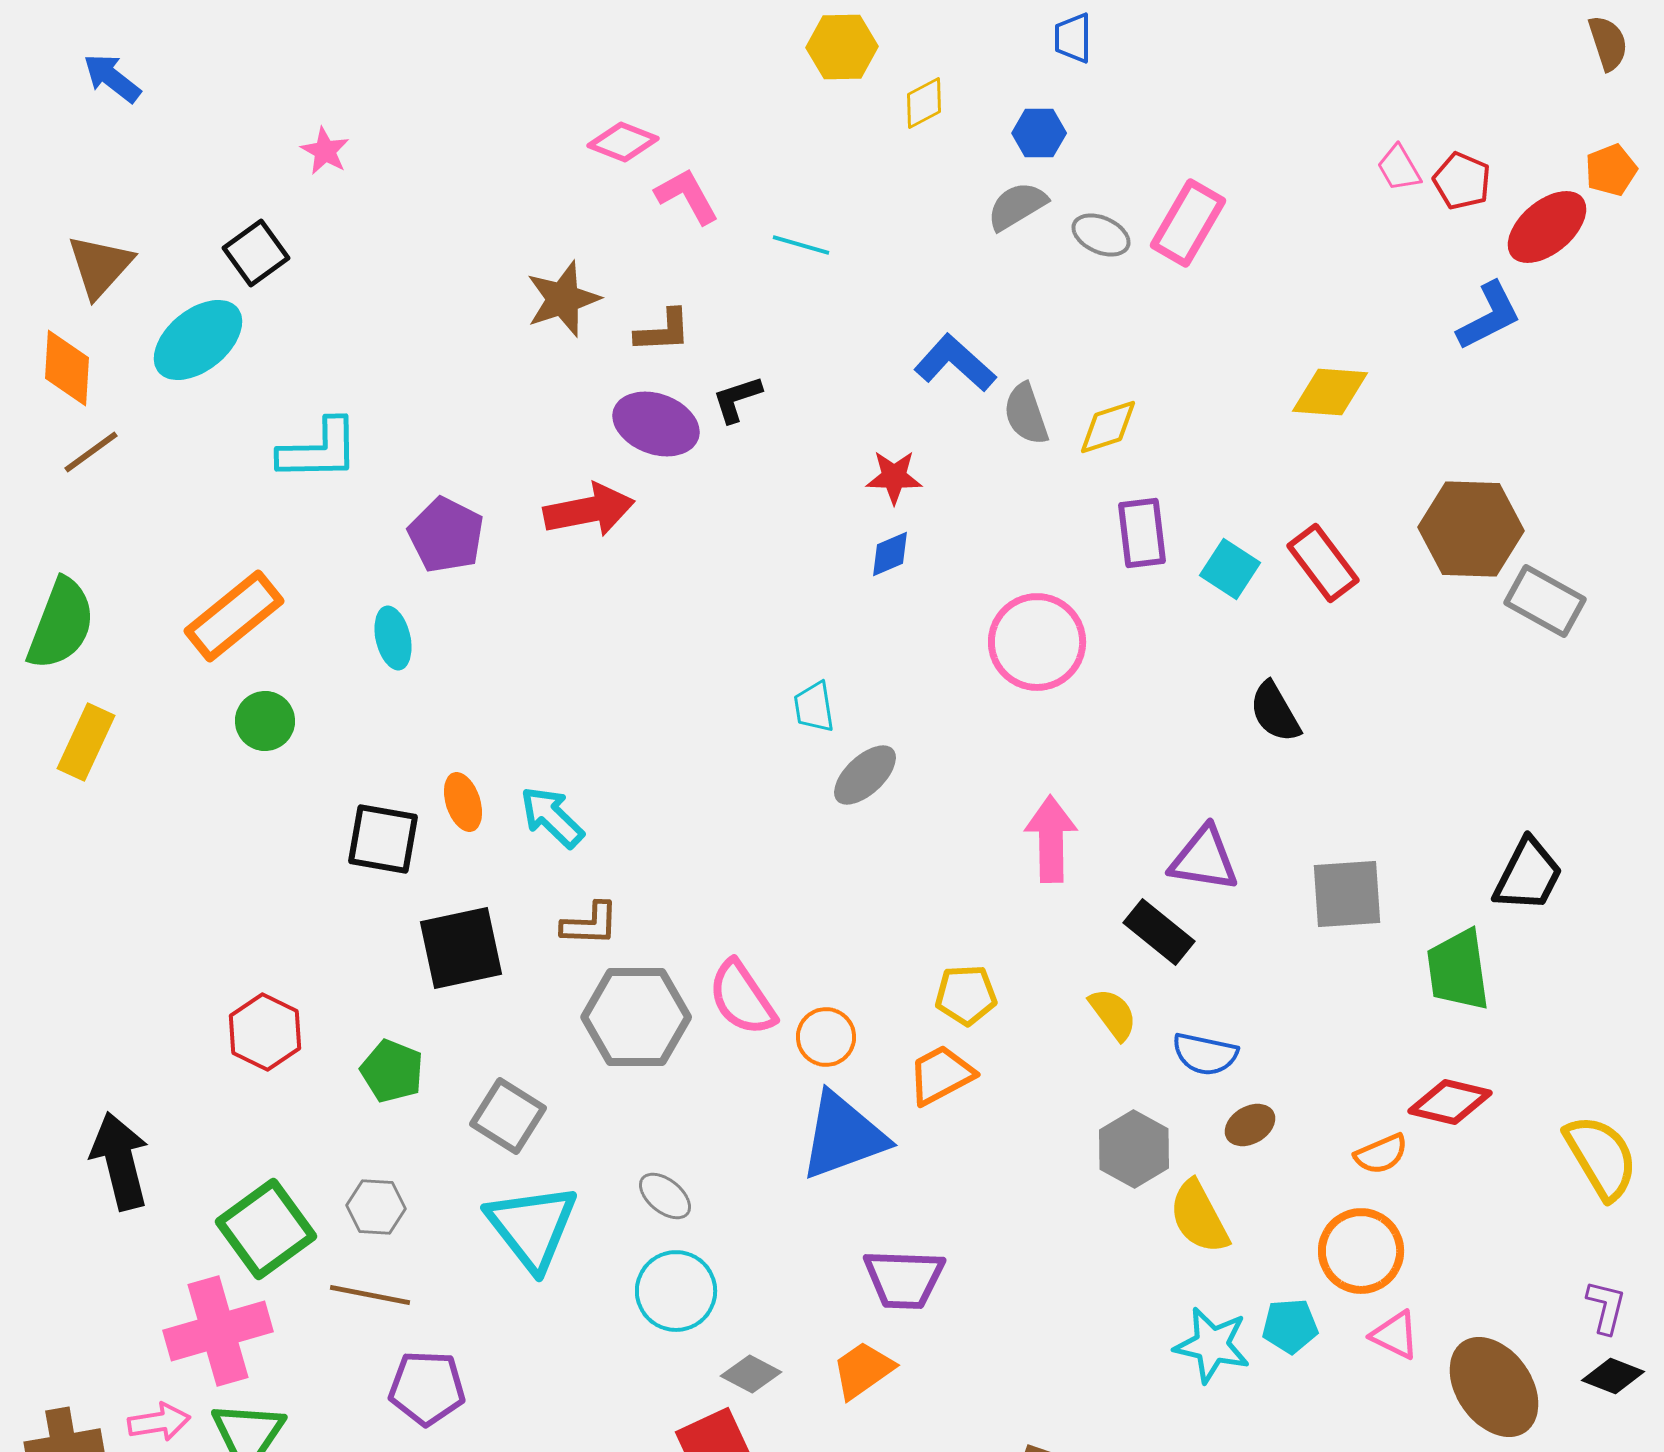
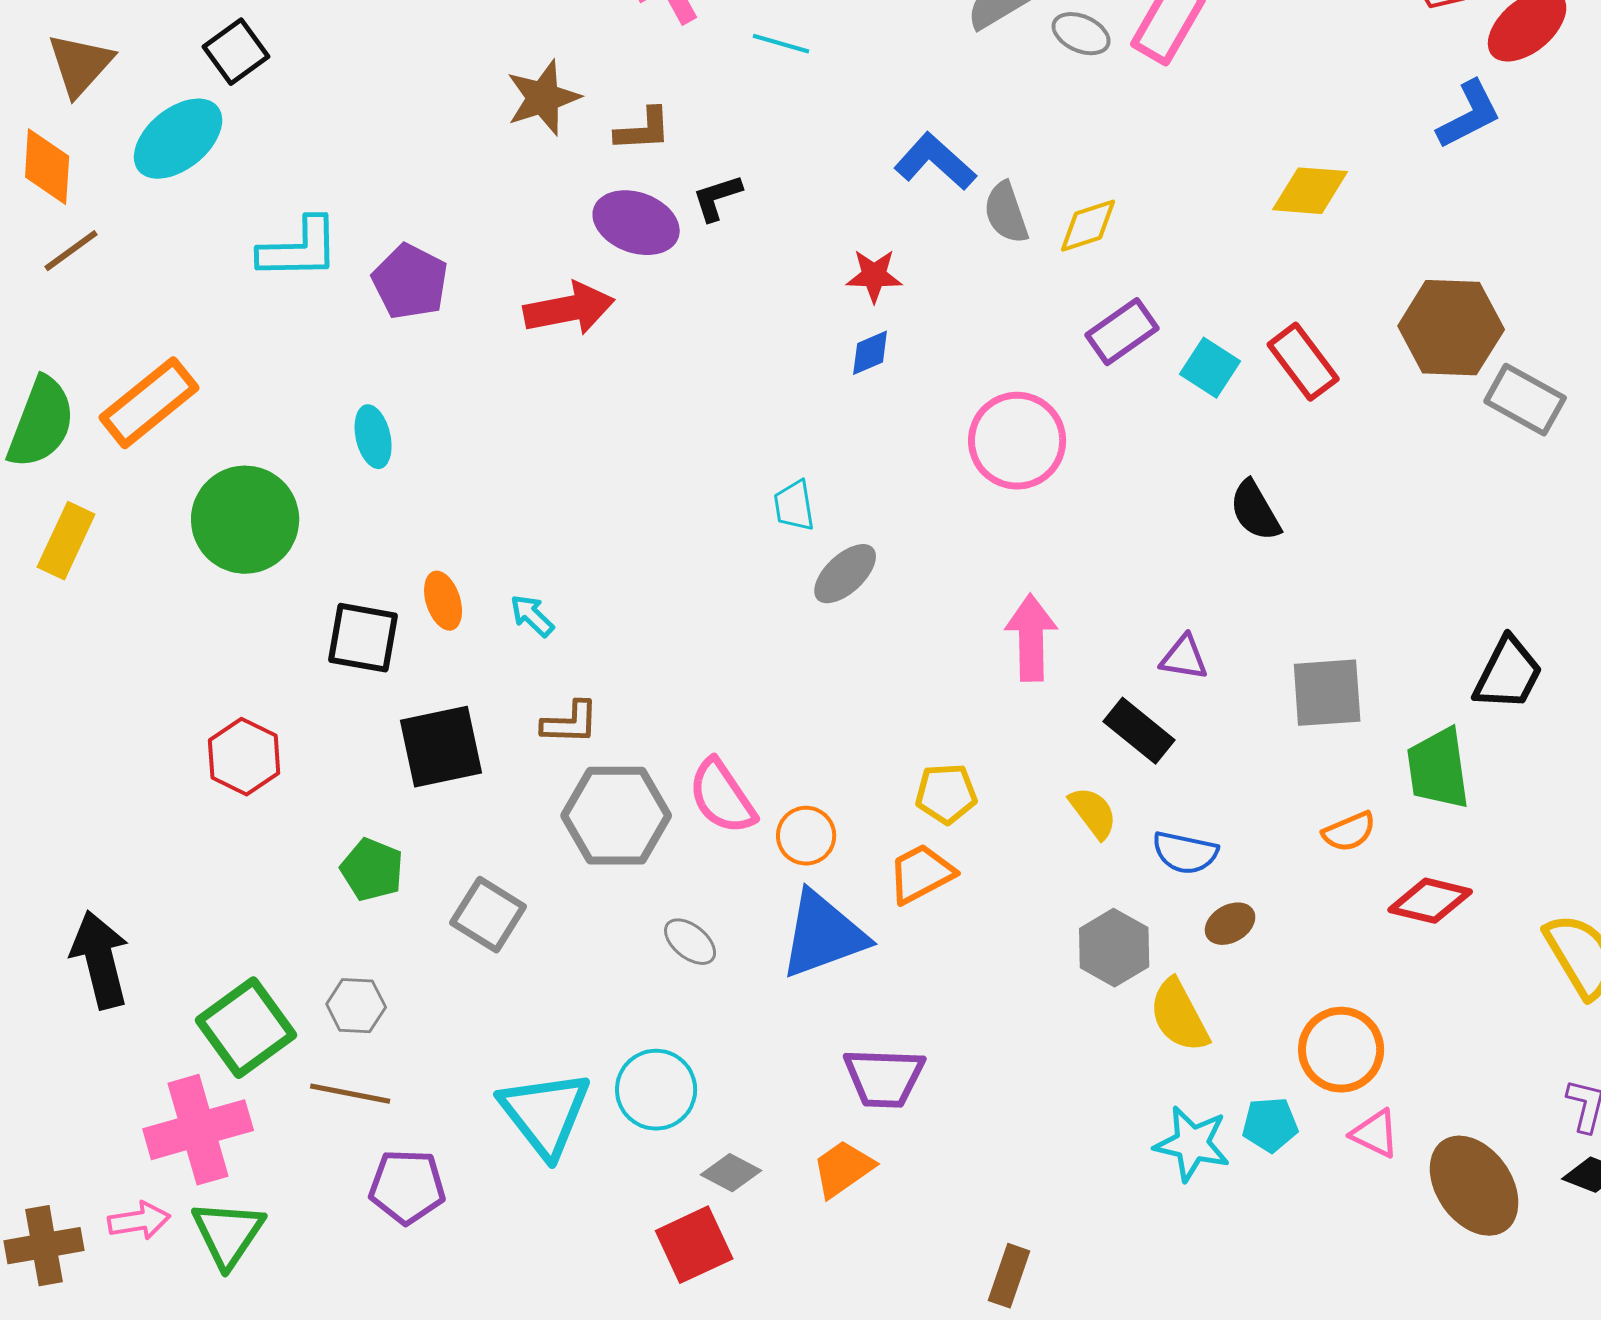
purple rectangle: (1142, 533) -> (1122, 332), turned 62
purple pentagon: (446, 535) -> (410, 282), moved
orange rectangle: (234, 616) -> (149, 403), moved
green circle: (265, 721) -> (245, 520), size x1.8
cyan arrow: (552, 817) -> (532, 616), size x0.7
purple triangle: (1204, 859) -> (1184, 658), size x0.7
red hexagon: (265, 1032) -> (244, 757), moved
orange semicircle: (1381, 1154) -> (1349, 832), moved
gray ellipse: (665, 1196) -> (690, 942), moved
cyan triangle: (532, 1227) -> (545, 1114), moved

